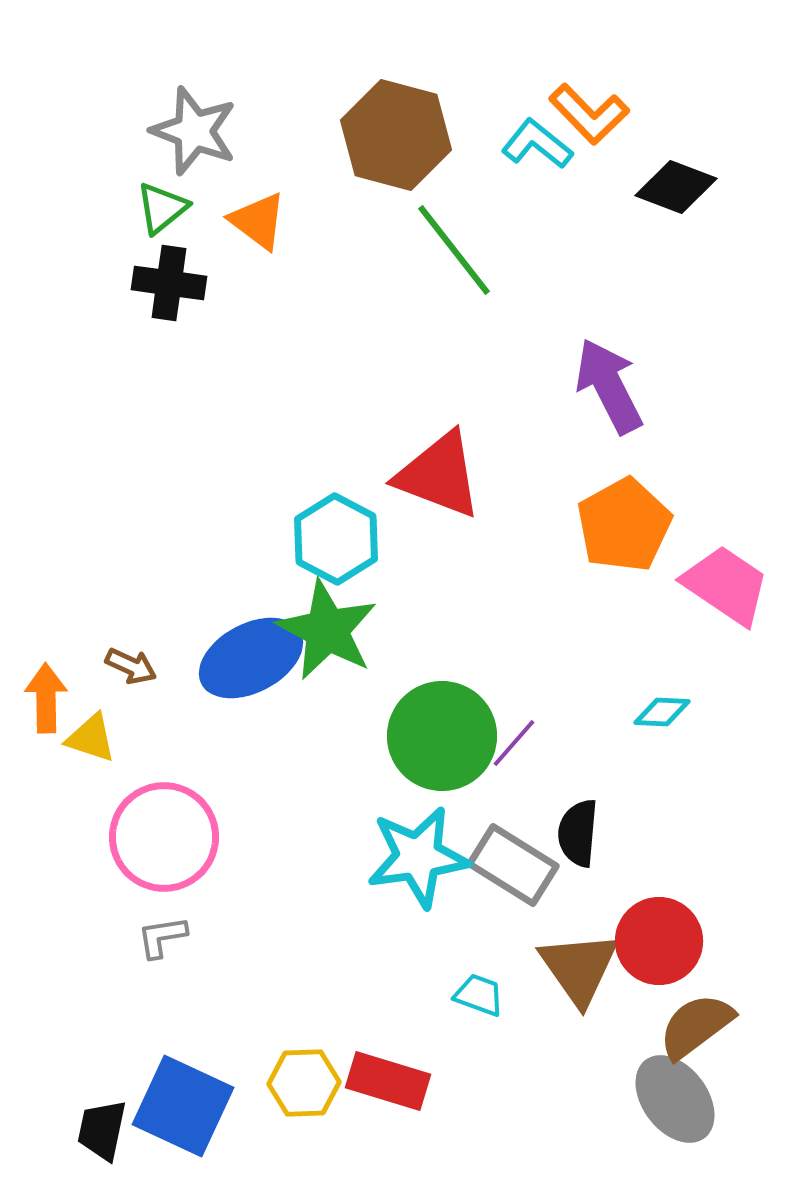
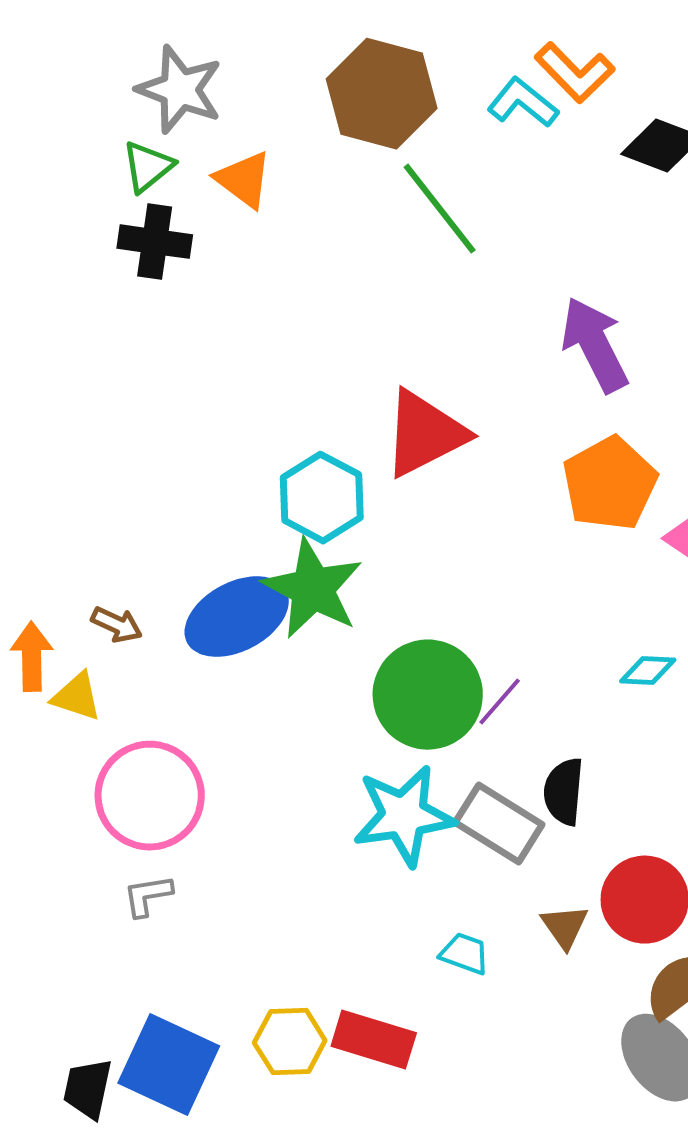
red triangle: (439, 475) -> (425, 434), turned -48
brown triangle: (579, 968) -> (565, 927), size x0.6

